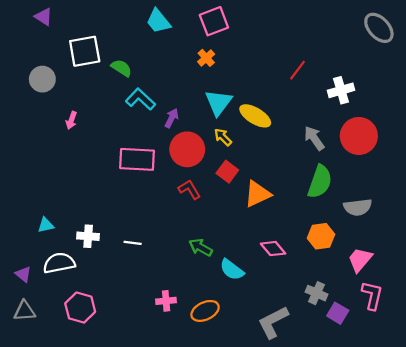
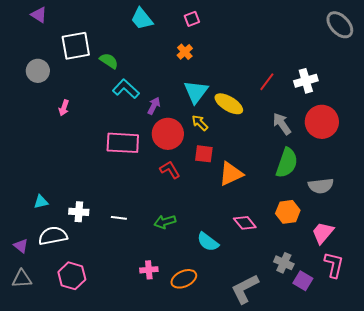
pink square: (214, 21) -> (192, 19), size x0.6
red line: (298, 70) -> (267, 82), moved
red square: (227, 172) -> (204, 154), turned -30
green arrow: (201, 247) -> (165, 222), moved, turned -45

